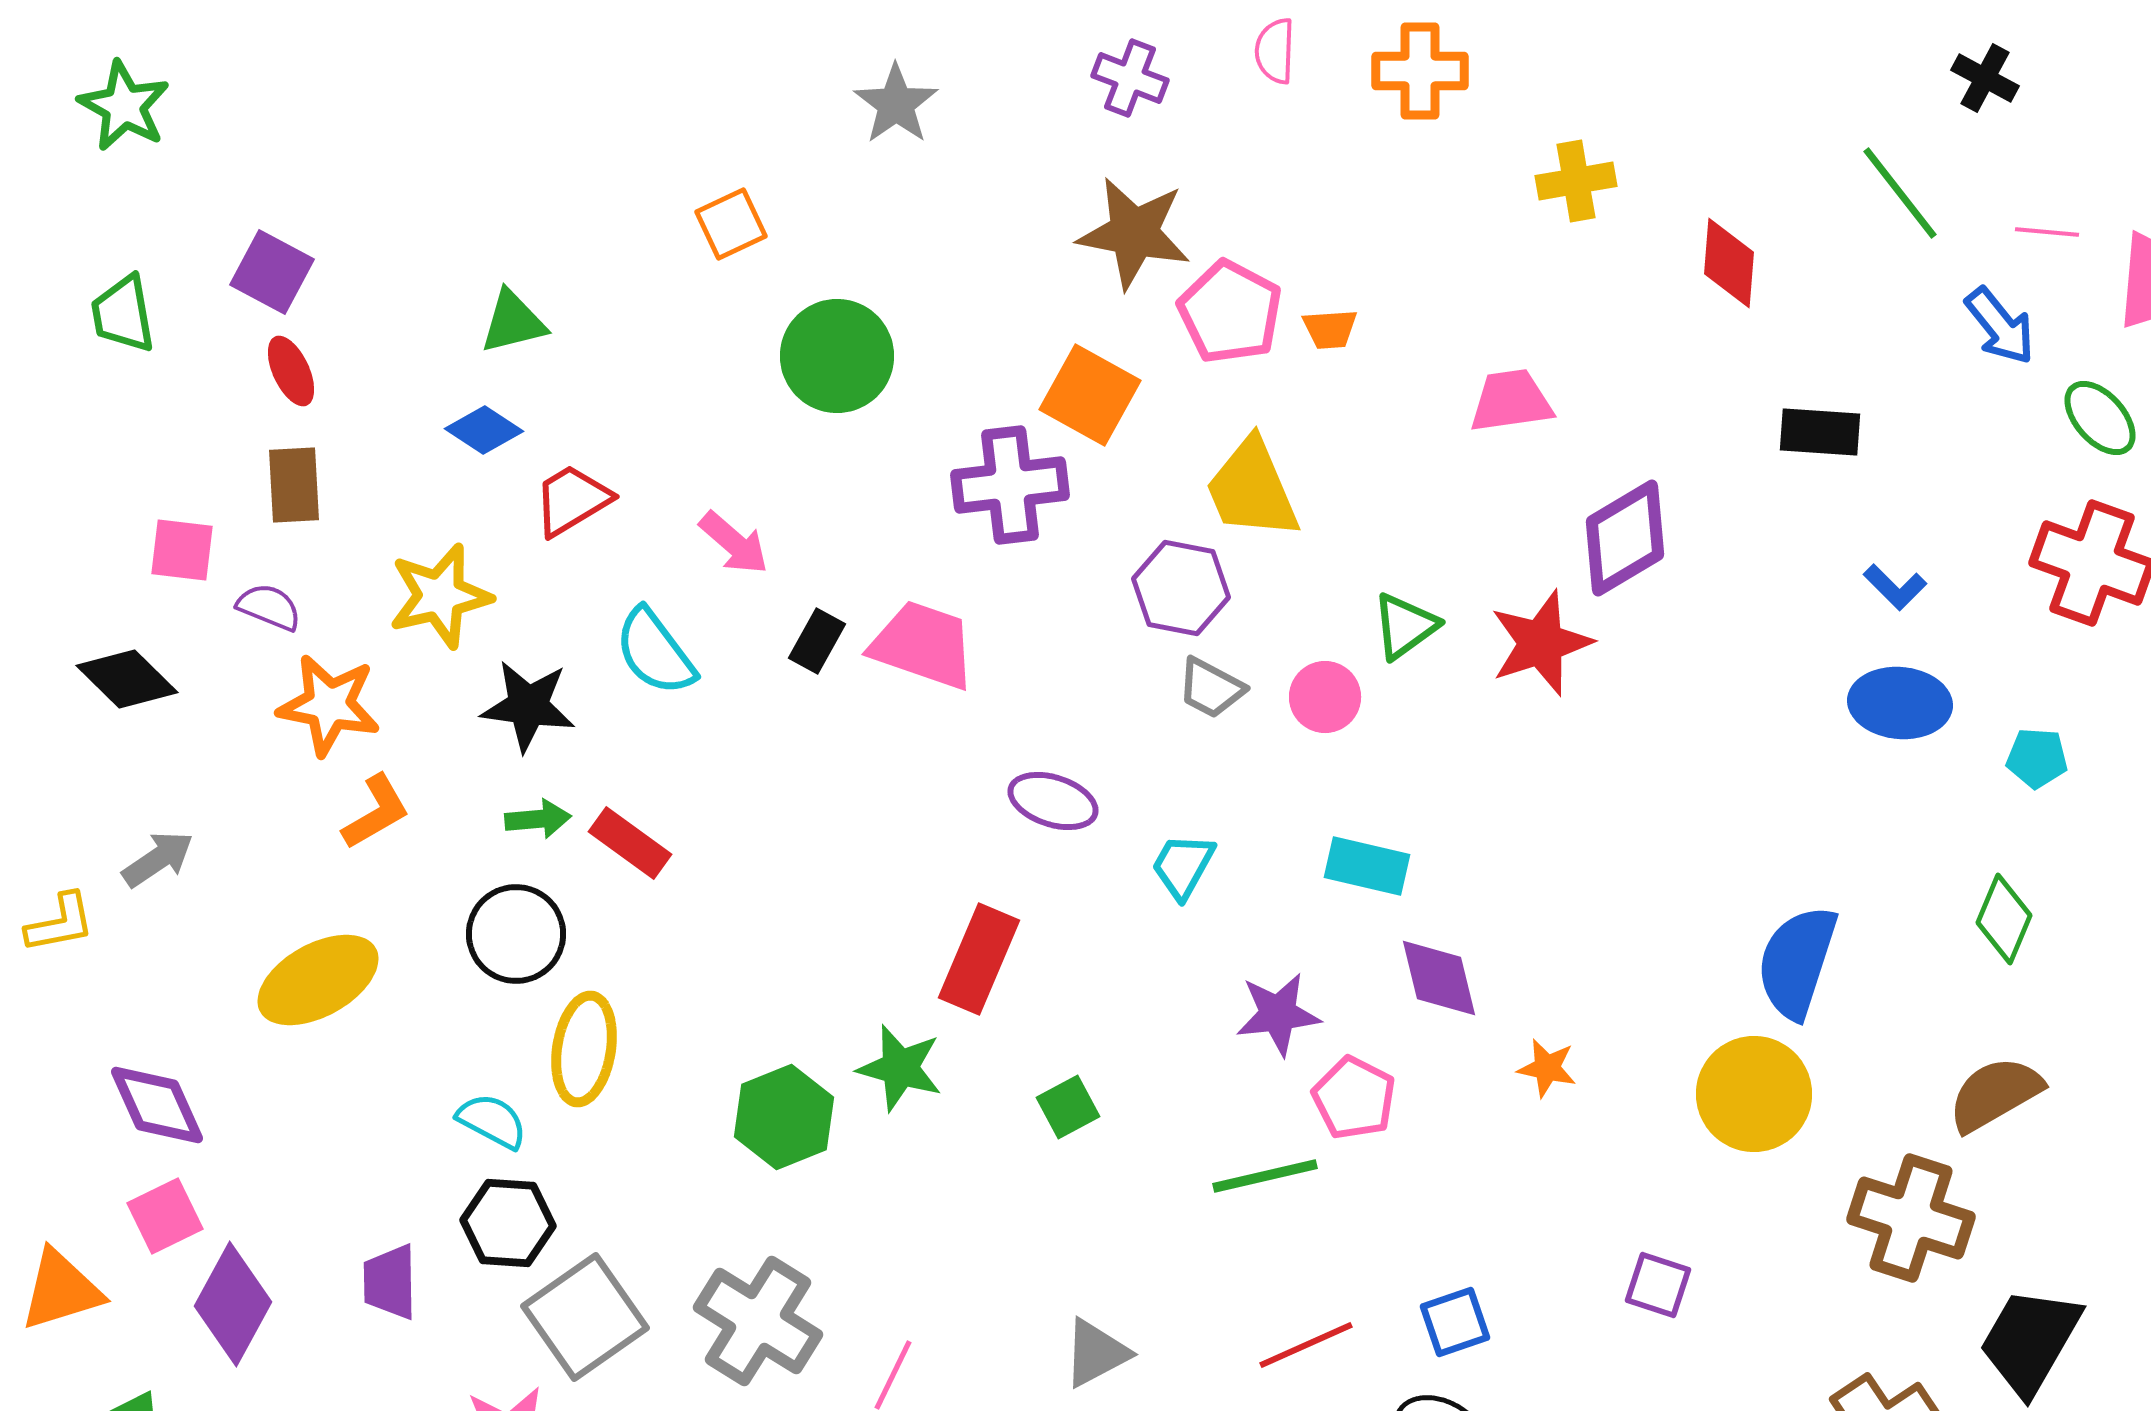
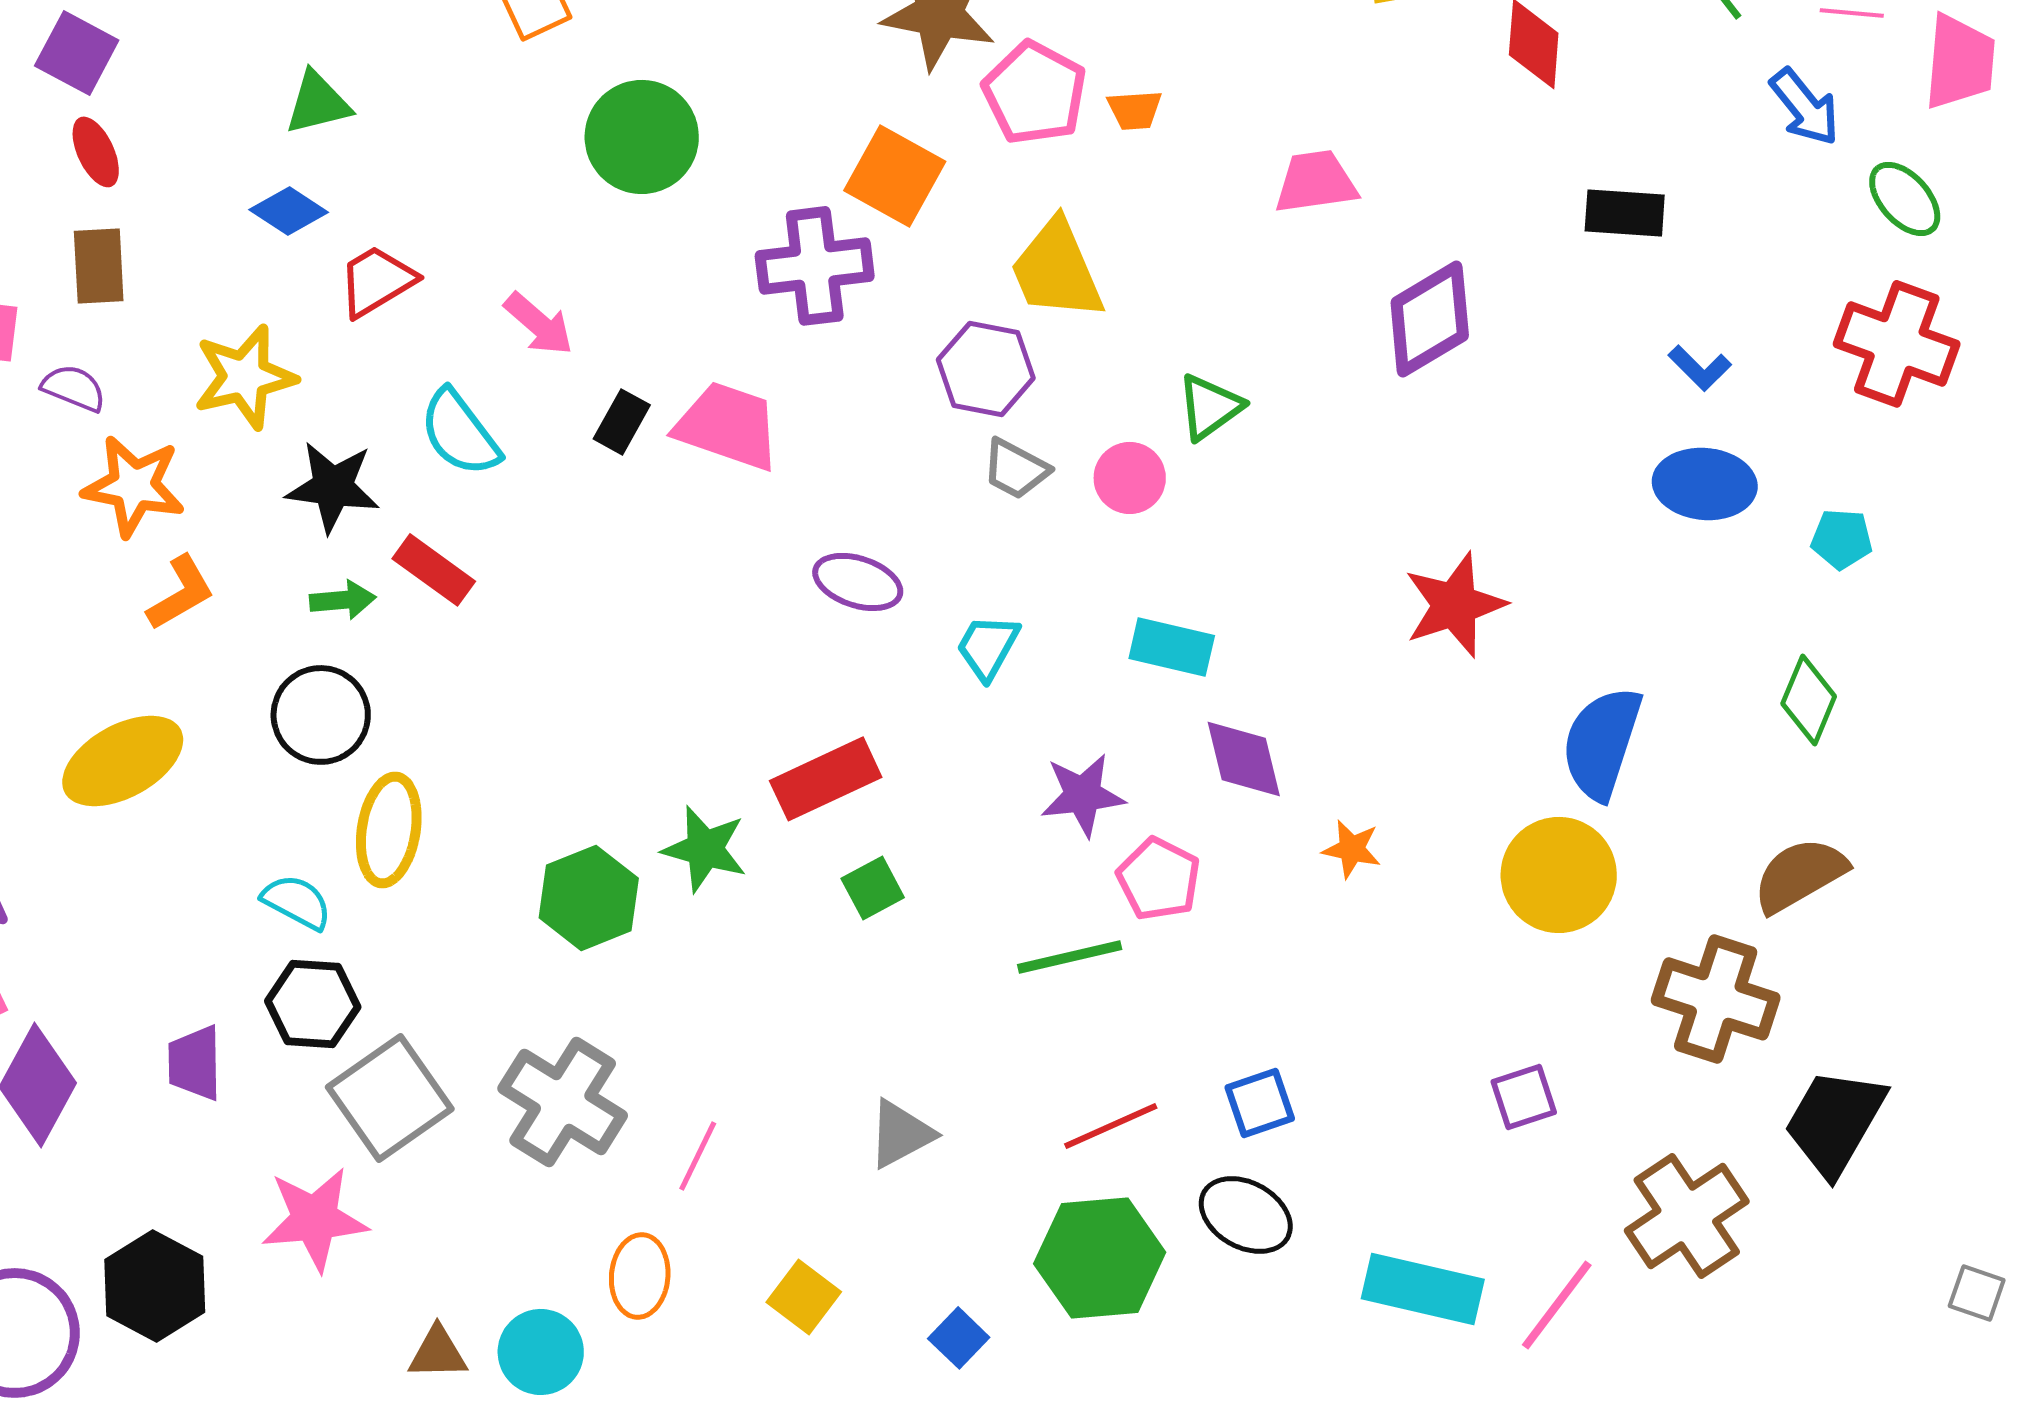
red star: (1541, 643) -> (1455, 605), moved
red rectangle: (630, 843) -> (434, 570), moved
red rectangle: (979, 959) -> (826, 779), moved, turned 42
purple square: (1658, 1285) -> (1524, 1097), moved, turned -36

